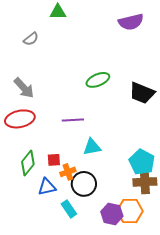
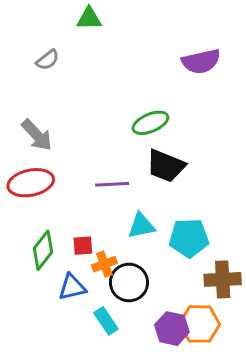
purple semicircle: (131, 22) -> (201, 61), moved
black trapezoid: (142, 93) -> (166, 166), moved
cyan pentagon: (142, 162) -> (189, 238), moved, turned -30

